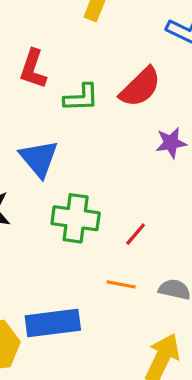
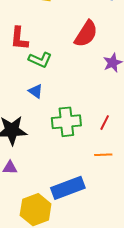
green L-shape: (81, 98) -> (40, 60), moved, turned 40
blue triangle: (39, 158) -> (36, 91), size x0.6

